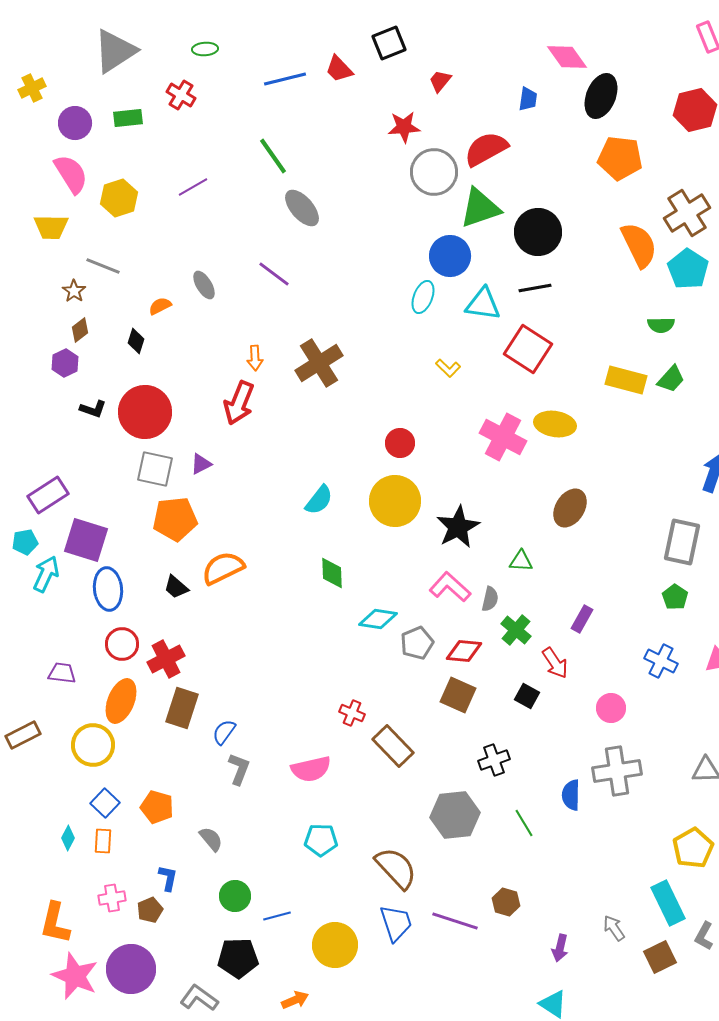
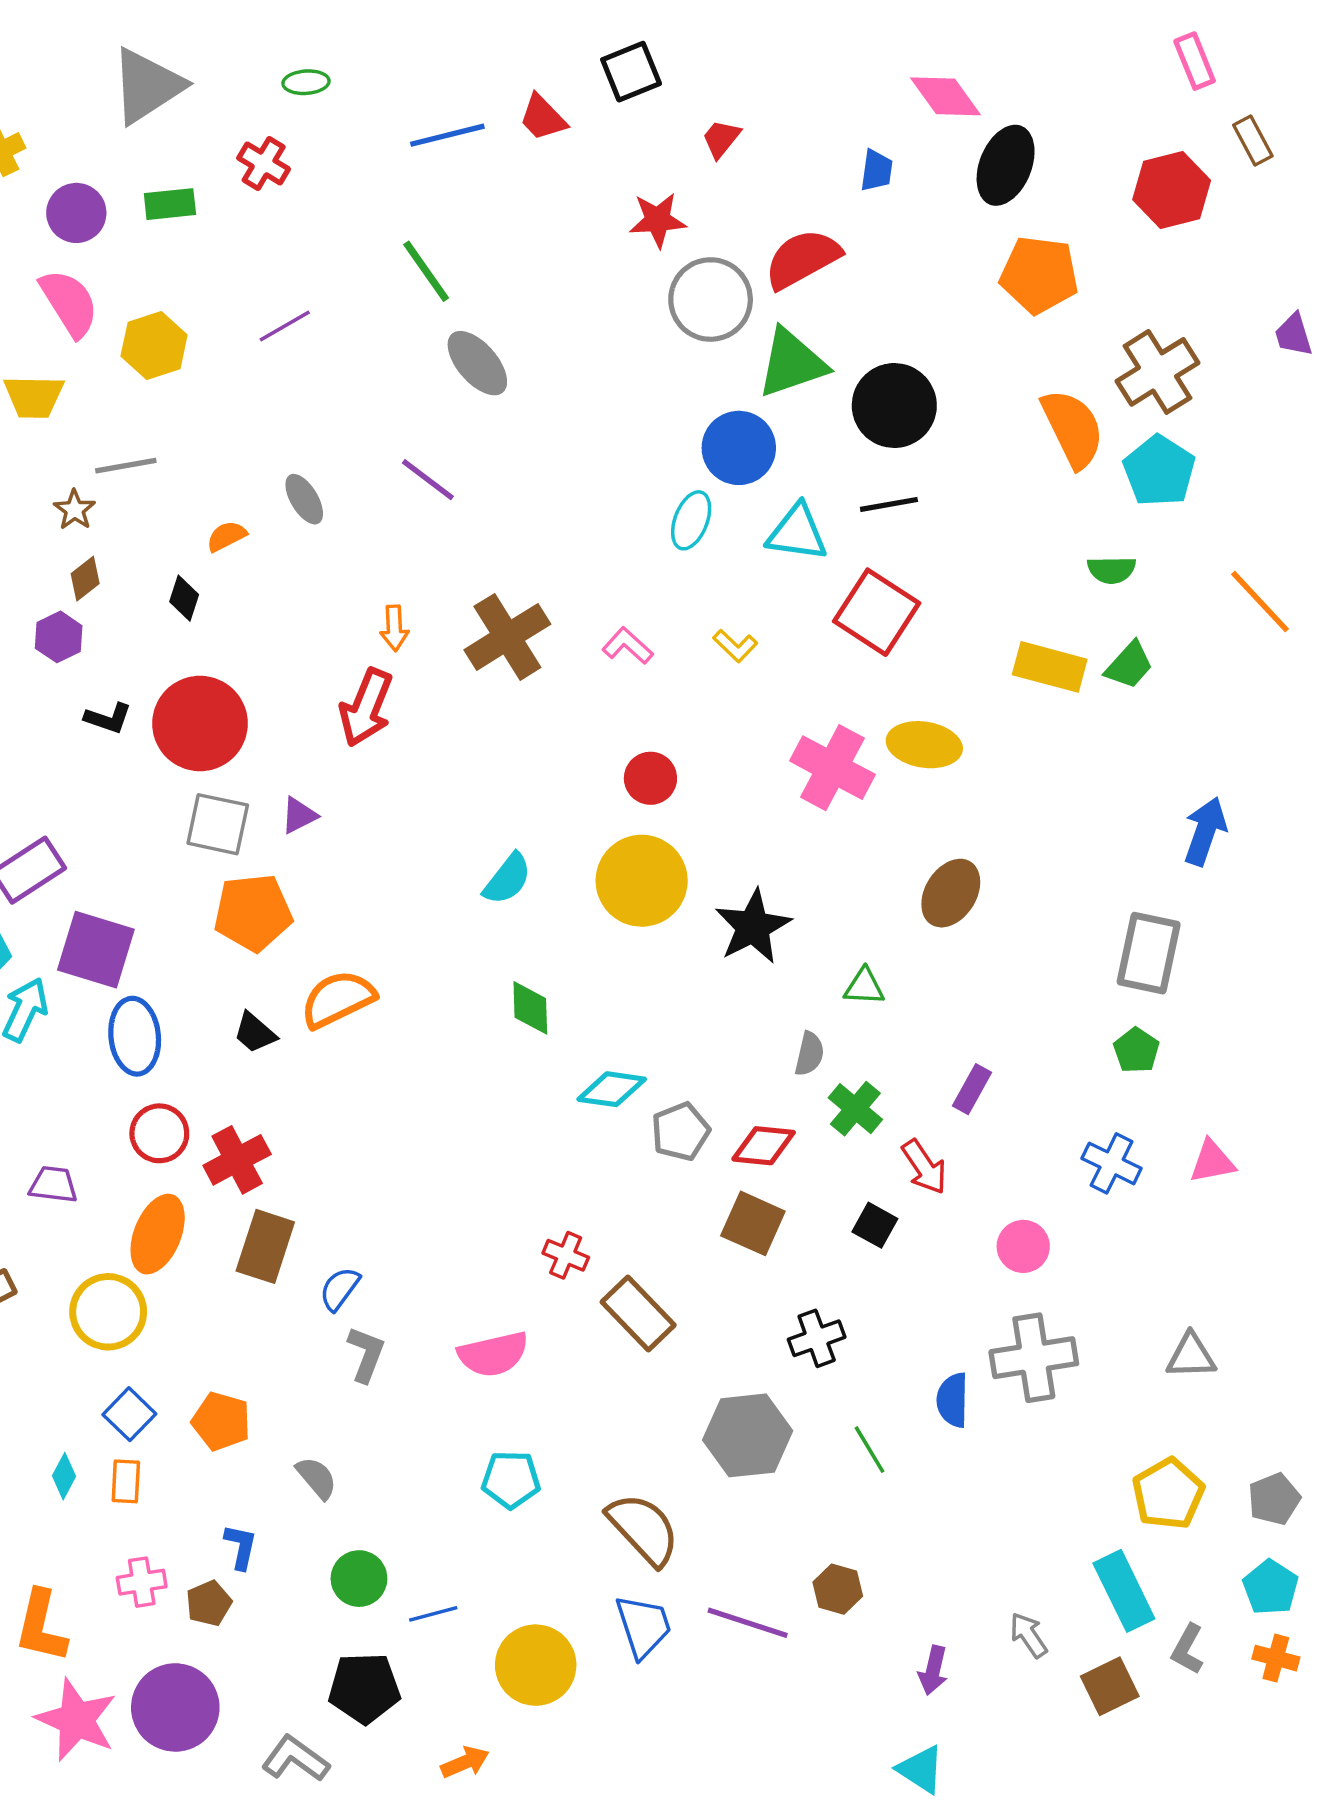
gray line: (103, 266) -> (126, 466), turned -32
pink L-shape: (450, 587) -> (628, 646), moved, size x0.7

